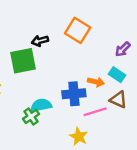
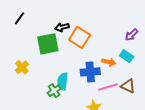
orange square: (78, 30) -> (80, 37), moved
brown triangle: (118, 100) -> (128, 86), moved
cyan semicircle: (41, 105) -> (63, 81), turned -72

